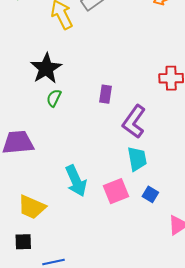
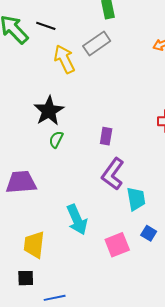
purple L-shape: (134, 122) -> (113, 174), moved
pink square: (116, 191) -> (117, 245), moved
yellow trapezoid: (32, 207) -> (34, 245), turned 72

